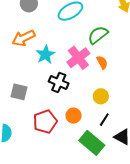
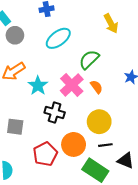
yellow circle: (101, 96) -> (99, 122), size x1.5
orange circle: (74, 116) -> (74, 144), size x1.5
black line: (104, 120) -> (105, 145), turned 56

